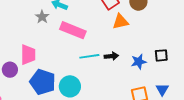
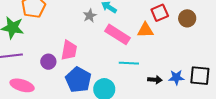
orange triangle: (120, 22) -> (145, 30), moved
black square: (161, 55) -> (200, 76), size x1.5
black arrow: (111, 56) -> (155, 80), moved

